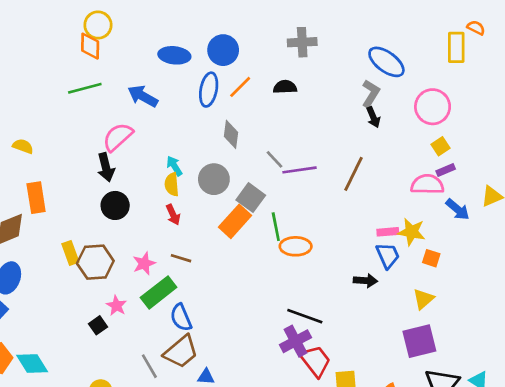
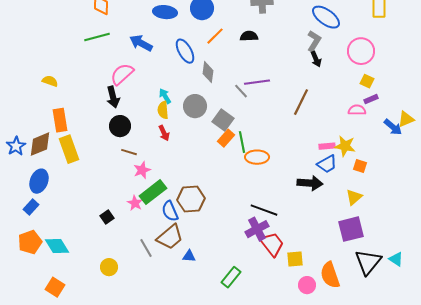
blue ellipse: (209, 90) -> (185, 51), moved, turned -40
yellow square: (440, 146) -> (367, 81), turned -32
purple line: (300, 170) -> (257, 82), moved
pink semicircle: (427, 184) -> (357, 110), size x0.7
blue arrow: (458, 209) -> (393, 127), moved
orange rectangle: (235, 221) -> (226, 138), moved, size x0.7
yellow rectangle: (70, 253) -> (69, 149), moved, size x1.5
blue trapezoid: (388, 256) -> (327, 164), turned 85
brown line: (181, 258) -> (129, 152), moved
brown hexagon: (95, 262) -> (191, 199), moved
black arrow: (365, 281) -> (310, 183), size x1.4
pink star: (116, 306) -> (135, 203), moved

